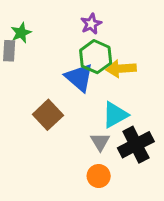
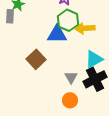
blue triangle: (79, 78) -> (57, 34), turned -40
cyan triangle: (115, 115) -> (94, 59), moved

